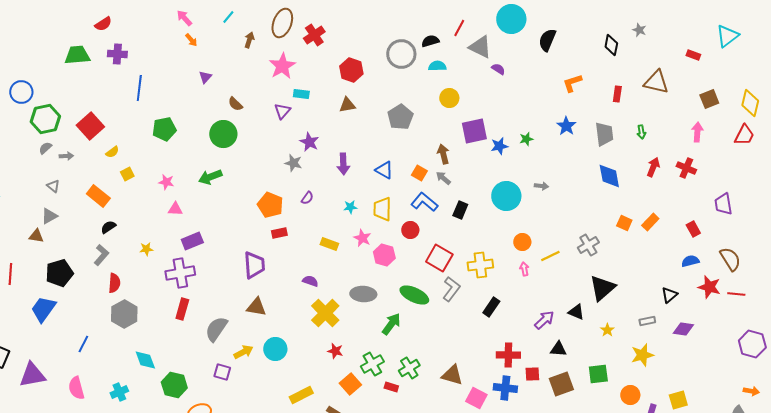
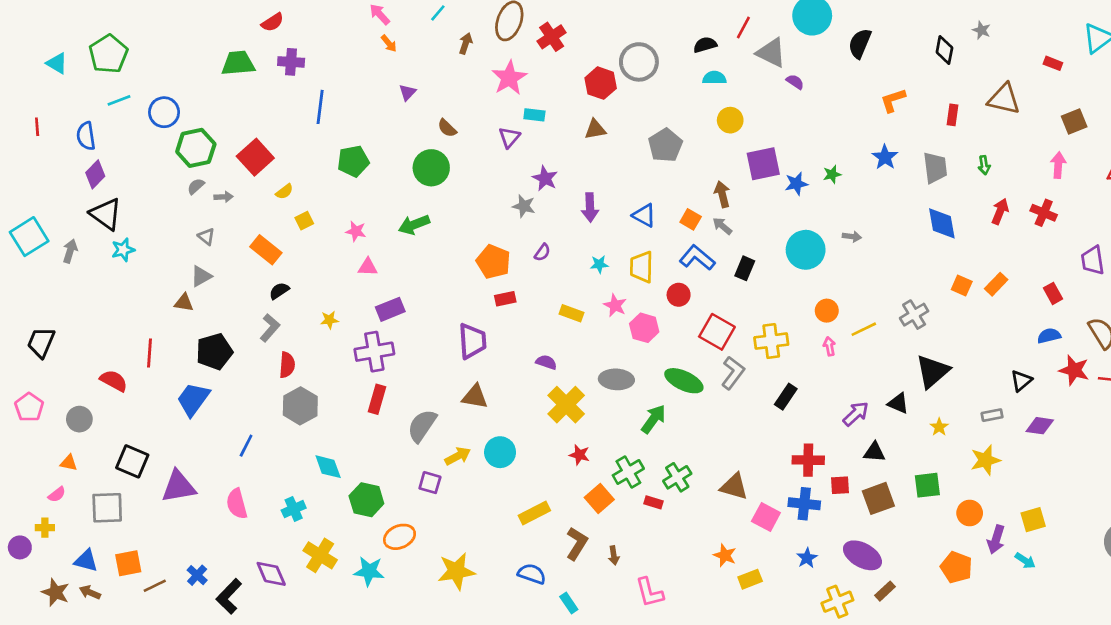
gray circle: (401, 54) -> (639, 62), moved

